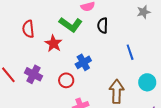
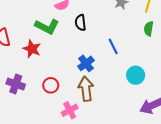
blue cross: (83, 62) -> (86, 63), moved
brown arrow: (117, 91) -> (86, 89), moved

